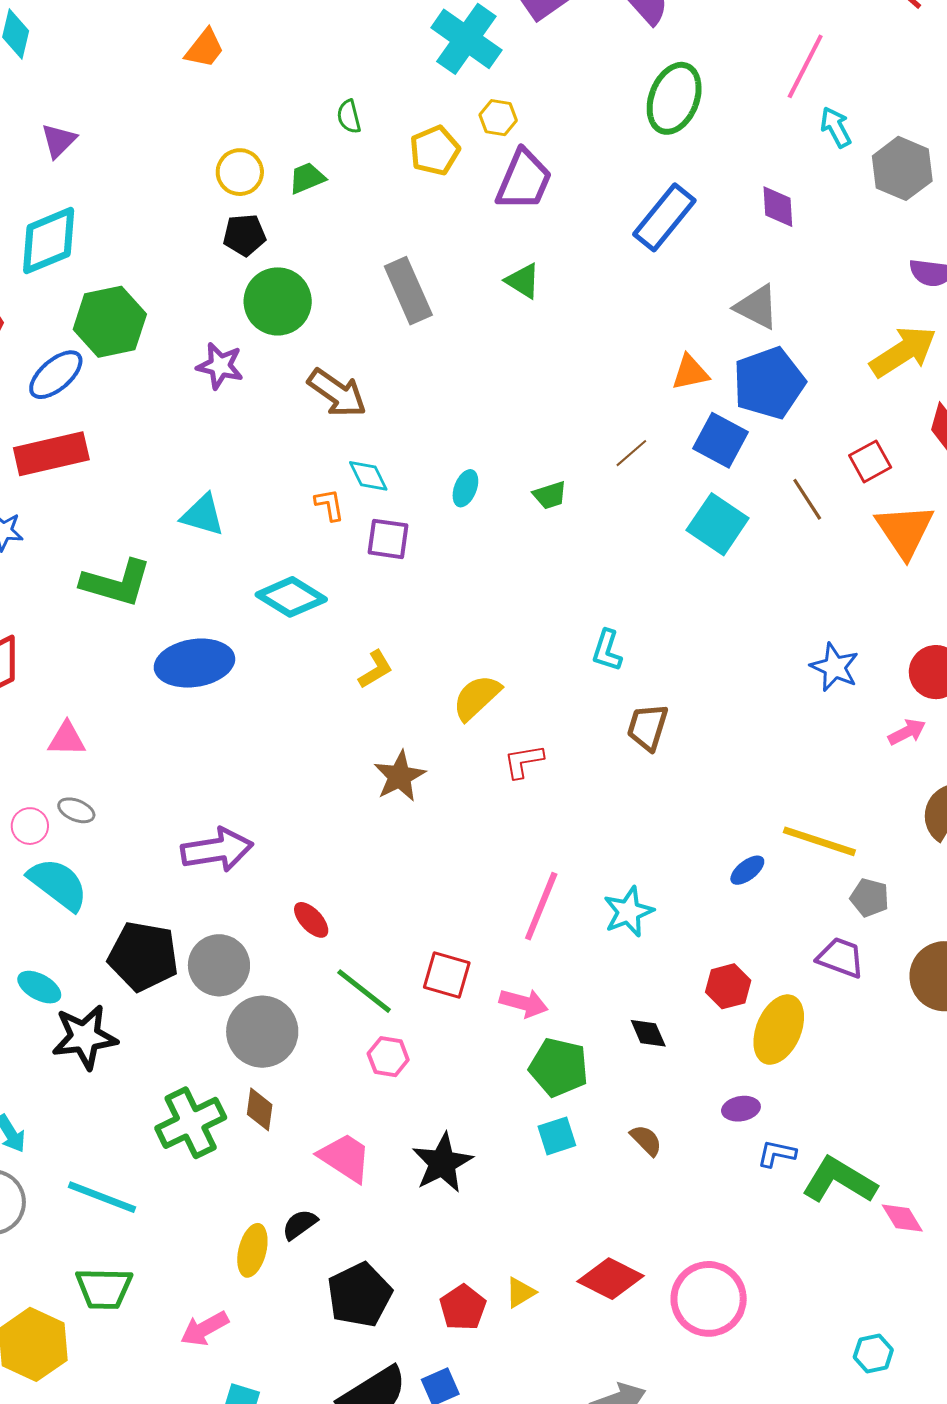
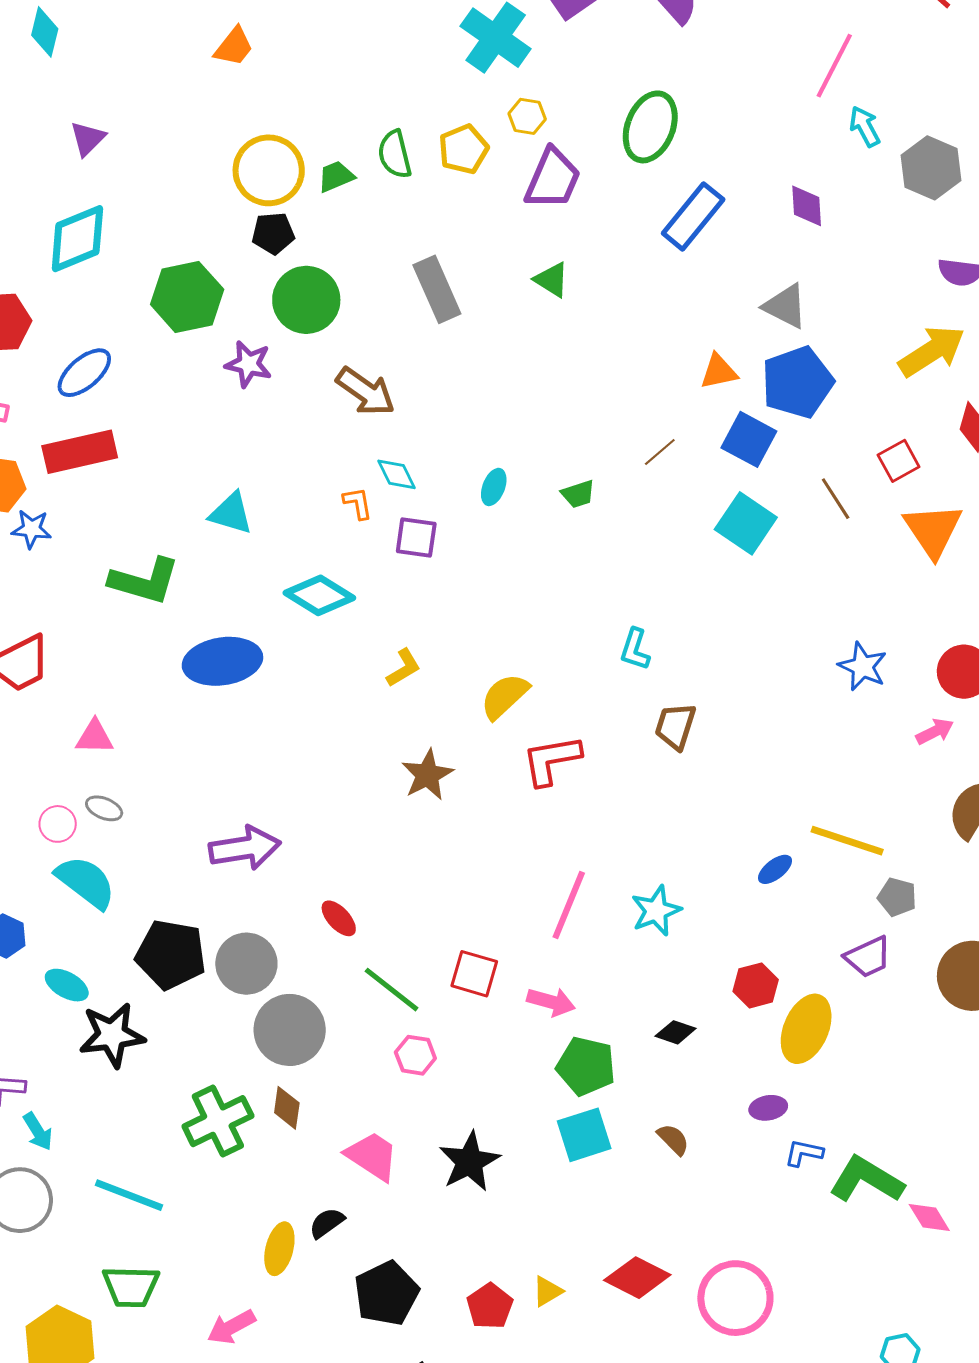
green ellipse: (674, 98) -> (650, 127), moved
green semicircle: (349, 117) -> (395, 154), moved, size x1.4
yellow circle: (240, 172) -> (269, 170), size x1.5
green hexagon: (110, 322) -> (187, 297), moved
red L-shape: (524, 761) -> (551, 760), size x1.5
purple trapezoid: (841, 958) -> (868, 957), turned 135
black diamond: (648, 1033) -> (676, 1032), turned -48
cyan square: (557, 1136) -> (584, 1135), size x1.4

